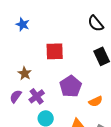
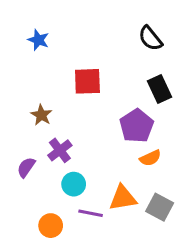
purple pentagon: (71, 86) -> (137, 126), moved
purple semicircle: (16, 96) -> (26, 167), moved

